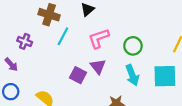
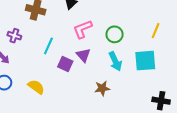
cyan line: (63, 36) -> (48, 46), moved

